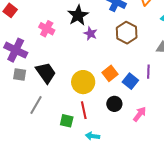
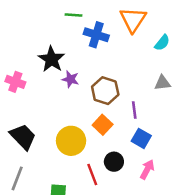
brown hexagon: (127, 33) -> (105, 91), moved
purple line: (148, 72) -> (134, 110), moved
blue square: (130, 81) -> (141, 138), moved
red line: (84, 110) -> (92, 174), moved

